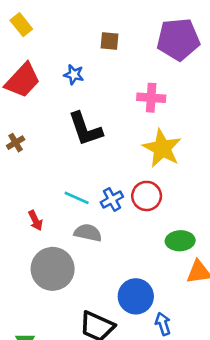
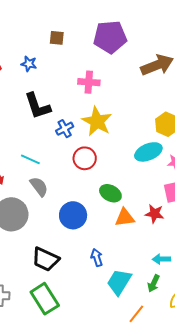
blue cross: (112, 199) -> (65, 129), moved
gray semicircle: (88, 233) -> (39, 187), turned 40
green ellipse: (180, 241) -> (110, 193), turned 30
blue circle: (136, 296) -> (73, 215), moved

